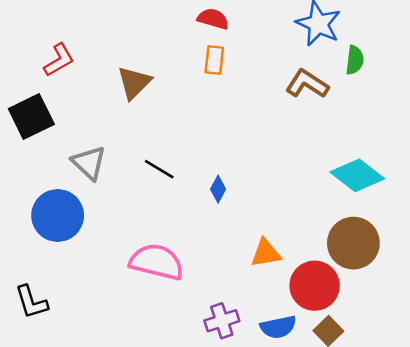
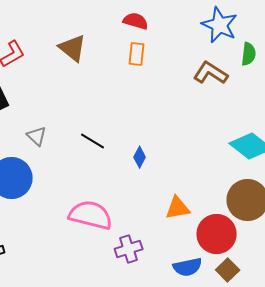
brown triangle: (134, 83) -> (73, 48), moved, turned -36
gray triangle: (89, 163) -> (37, 136), size x0.7
purple cross: (222, 321) -> (129, 249), moved

